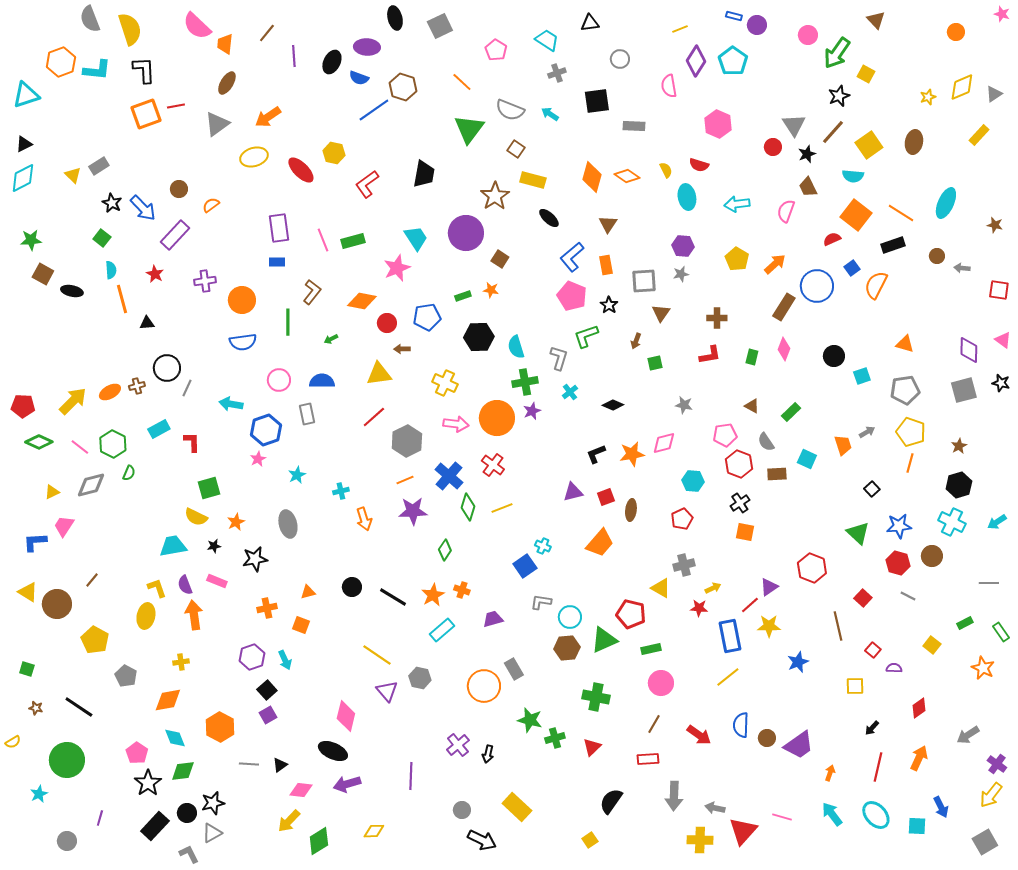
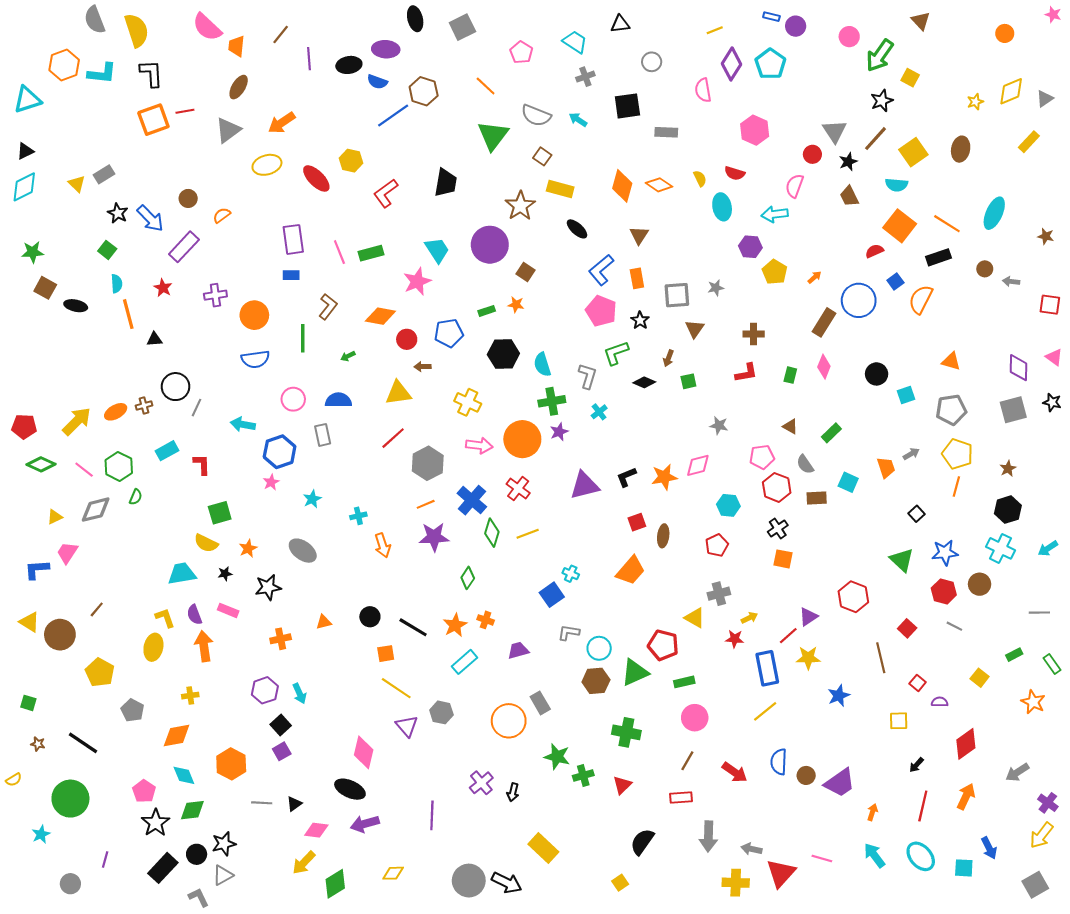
black ellipse: (332, 62) -> (349, 65), turned 55
pink semicircle: (786, 211) -> (795, 186), moved
purple hexagon: (683, 246) -> (750, 247), moved
orange arrow: (775, 264) -> (815, 277), size x0.6
black diamond: (613, 405) -> (644, 382), moved
purple triangle: (573, 492) -> (584, 485), moved, size x1.4
gray ellipse: (288, 524) -> (303, 551), turned -40
orange square: (301, 625) -> (386, 654), moved, turned -30
red diamond: (919, 708) -> (966, 744), size x1.4
gray circle: (462, 810) -> (469, 881), moved, size x1.8

